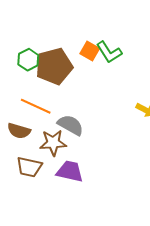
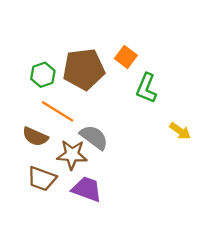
green L-shape: (109, 52) -> (146, 88), moved, turned 48
green hexagon: (28, 60) -> (43, 75), moved

